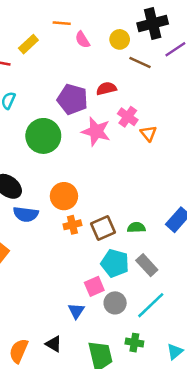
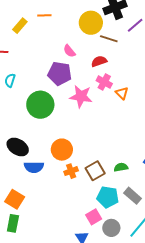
yellow circle: (120, 39) -> (91, 23), size x1.5
pink semicircle: (82, 40) -> (69, 51), moved
yellow rectangle: (28, 44) -> (20, 26), moved
red semicircle: (106, 89) -> (99, 61), moved

